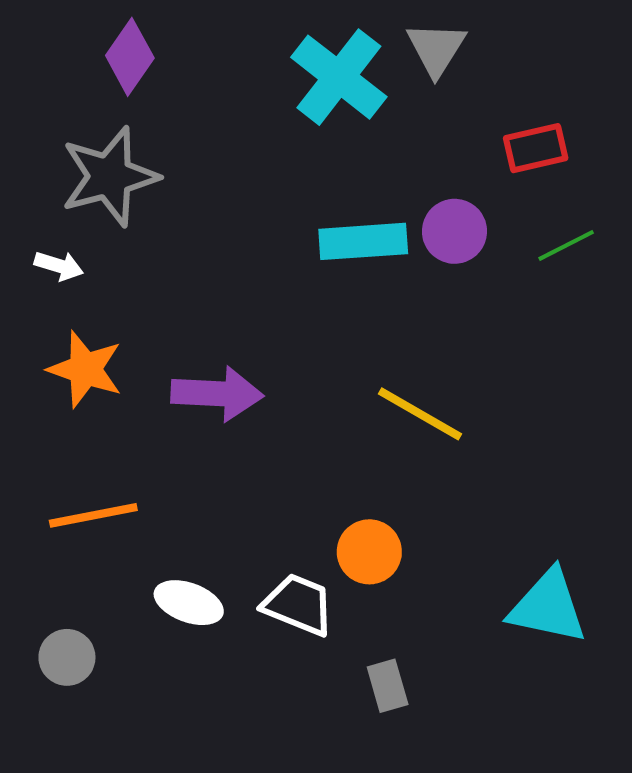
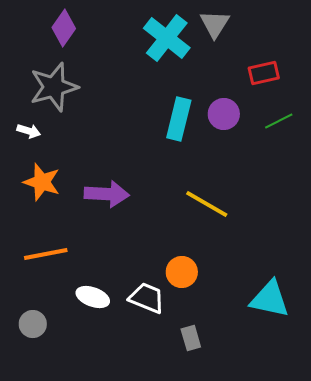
cyan rectangle: (363, 241) -> (179, 119), turned -72

